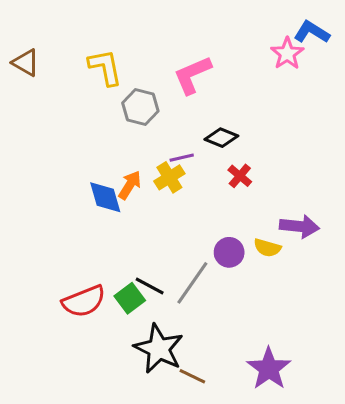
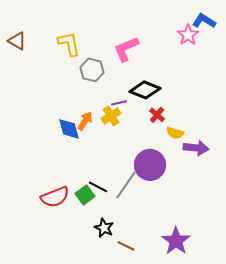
black diamond: (221, 138) -> (145, 90), size x1.4
yellow semicircle: (267, 248) -> (175, 133), moved
purple circle: (229, 252) -> (150, 165), size x1.6
black star: (159, 349) -> (104, 228), size x0.6

